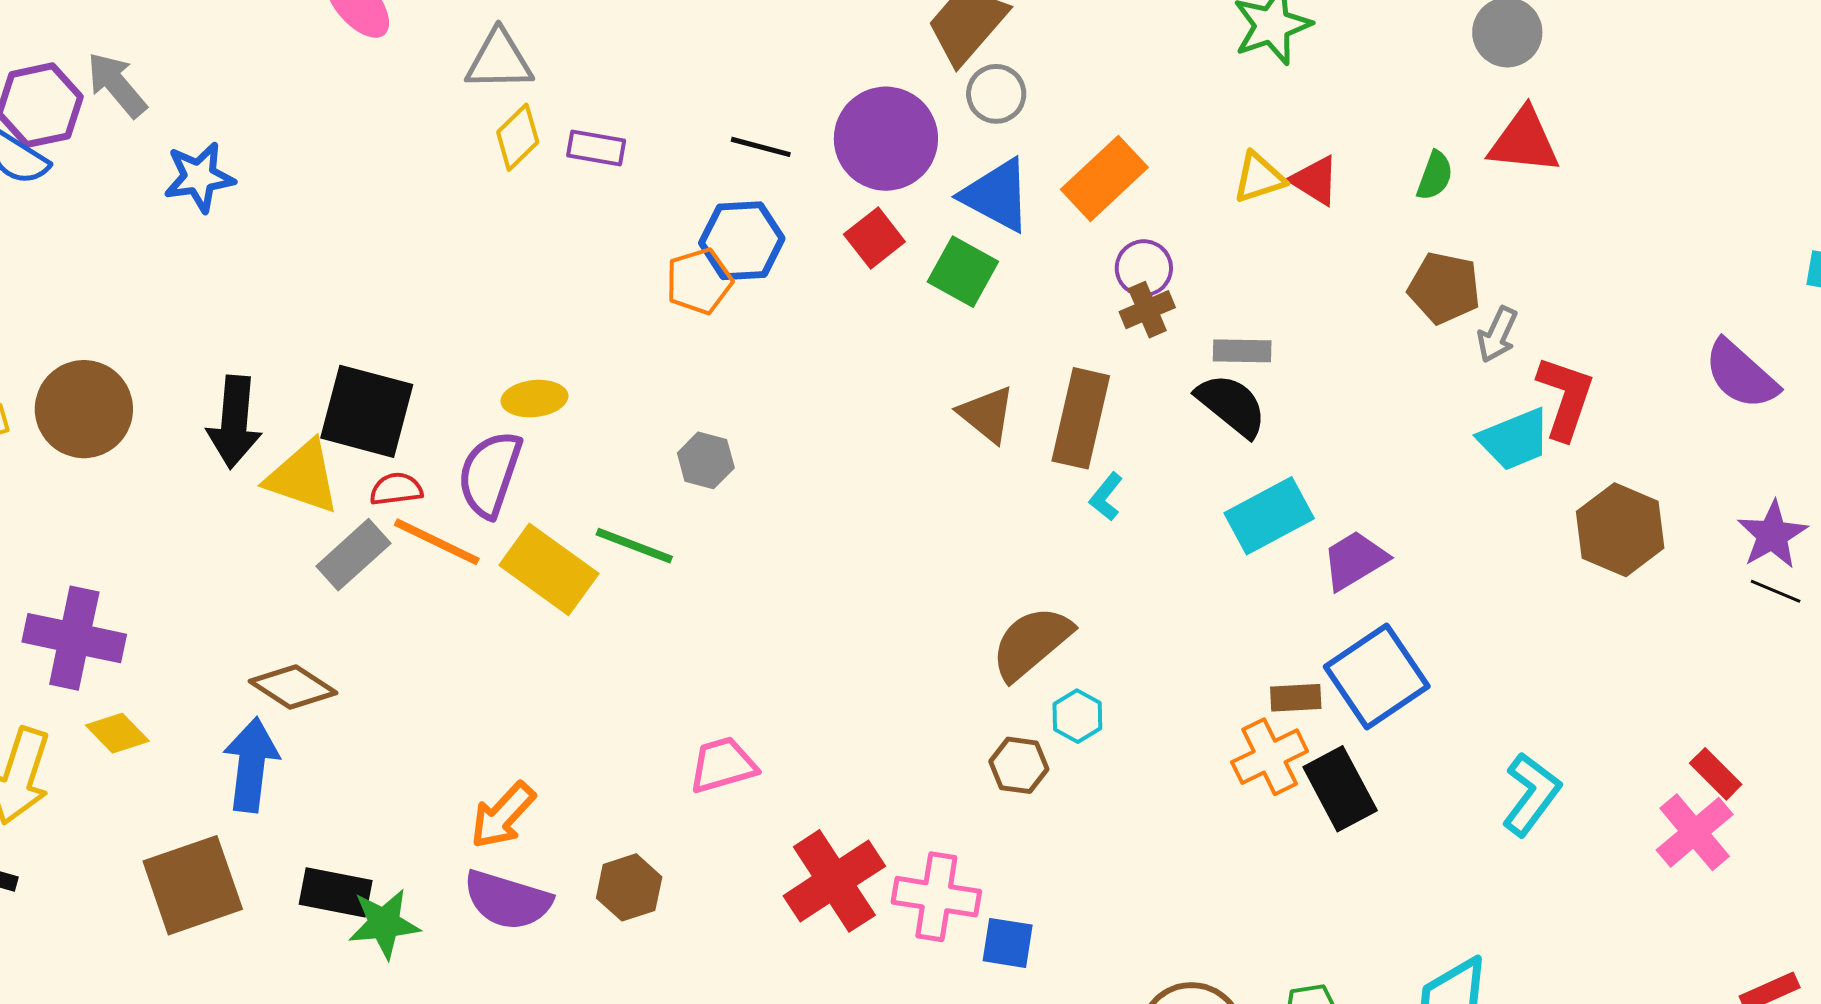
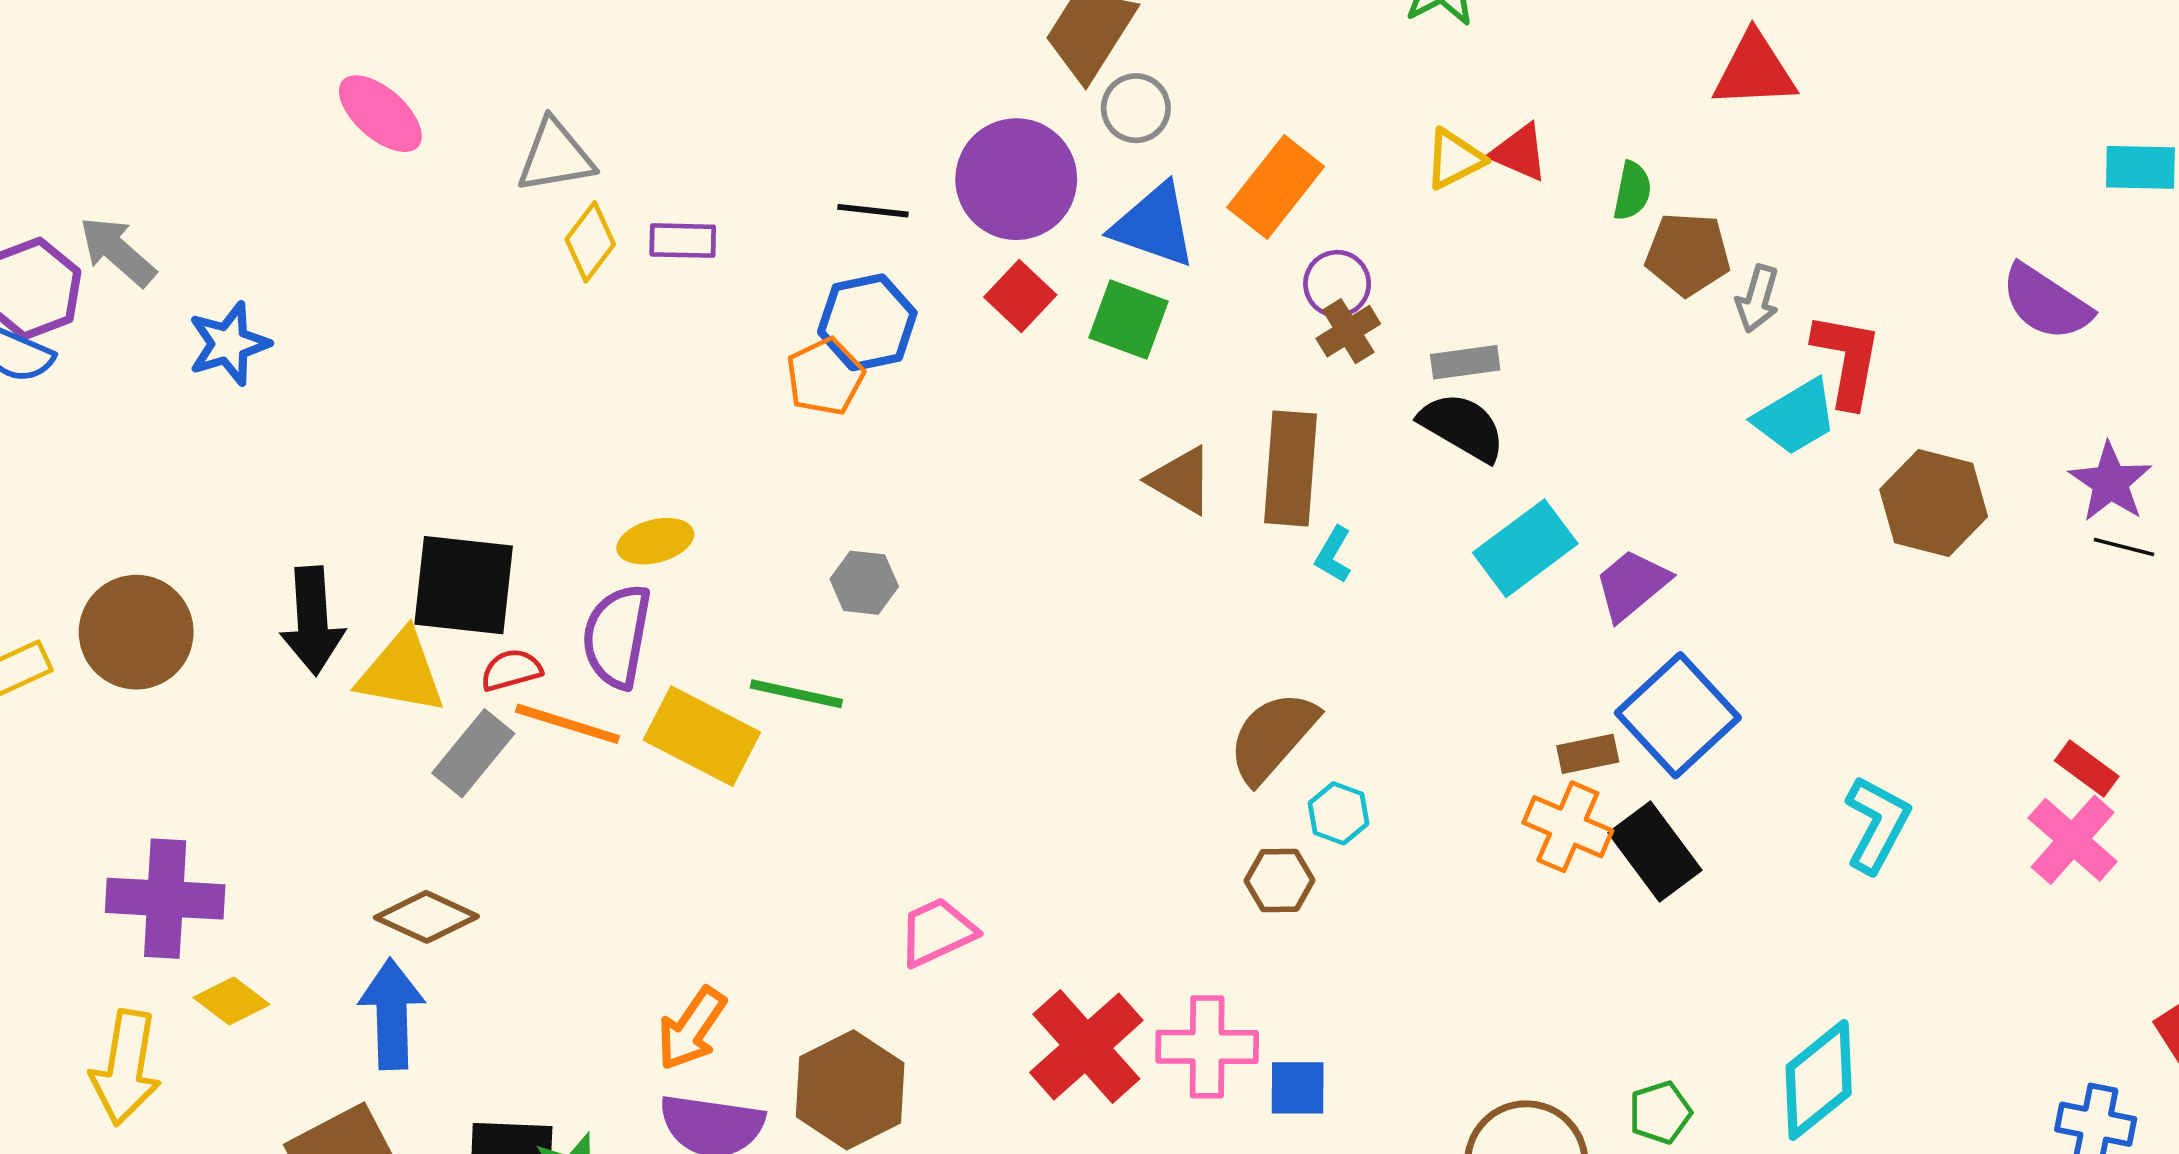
green semicircle: (1435, 176) -> (1632, 191), moved
orange cross: (1270, 757) -> (1568, 827), turned -32
brown hexagon: (629, 887) -> (850, 1090), size x1.5

